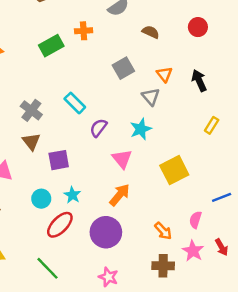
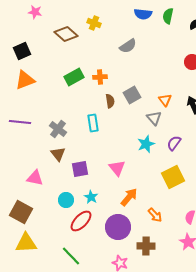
orange cross: (84, 31) -> (100, 77), moved
brown semicircle: (151, 32) -> (110, 101), moved, turned 56
cyan rectangle: (75, 103) -> (93, 123), turned 36
purple semicircle: (98, 128) -> (174, 143), moved
pink triangle: (122, 159) -> (117, 168), moved
orange arrow: (163, 231) -> (155, 215), moved
brown cross: (163, 266) -> (146, 246), moved

